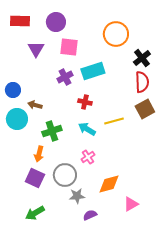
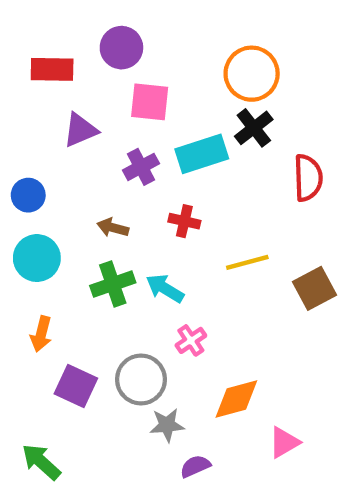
red rectangle: (20, 21) -> (52, 69), moved
purple triangle: (36, 49) -> (80, 130), moved, turned 36
black cross: (142, 58) -> (254, 128), moved
brown arrow: (35, 105) -> (113, 228), moved
brown square: (145, 109) -> (315, 288), moved
cyan arrow: (87, 129) -> (165, 288), moved
orange arrow: (39, 154) -> (41, 334), moved
green arrow: (35, 213) -> (41, 462), moved, turned 72

